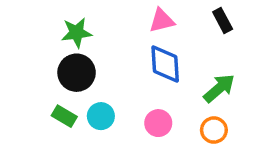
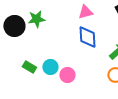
black circle: (77, 73) -> (14, 26), moved
pink circle: (158, 123) -> (67, 75), moved

